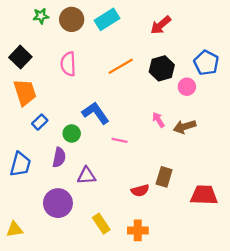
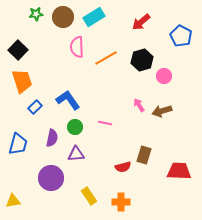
blue pentagon: (206, 63) -> (181, 36), moved
pink semicircle: (68, 64) -> (77, 47), moved
blue L-shape: (96, 113) -> (68, 100), moved
green circle: (72, 133) -> (75, 127), moved

